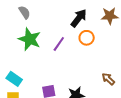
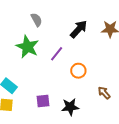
gray semicircle: (24, 12) -> (36, 20), moved
orange circle: (87, 38) -> (78, 71), moved

